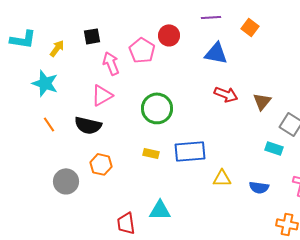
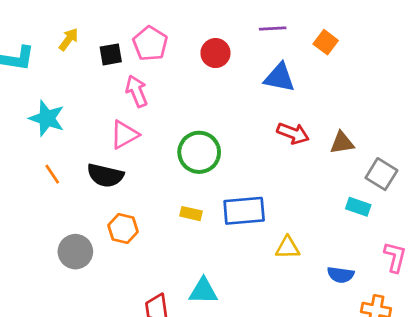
yellow arrow: (57, 48) -> (69, 39), moved
pink pentagon: (142, 50) -> (150, 44), moved
brown triangle: (262, 101) -> (342, 143), turned 42
blue semicircle: (259, 187) -> (341, 275), moved

